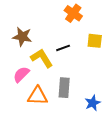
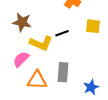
yellow L-shape: (42, 58) -> (41, 43), turned 145

